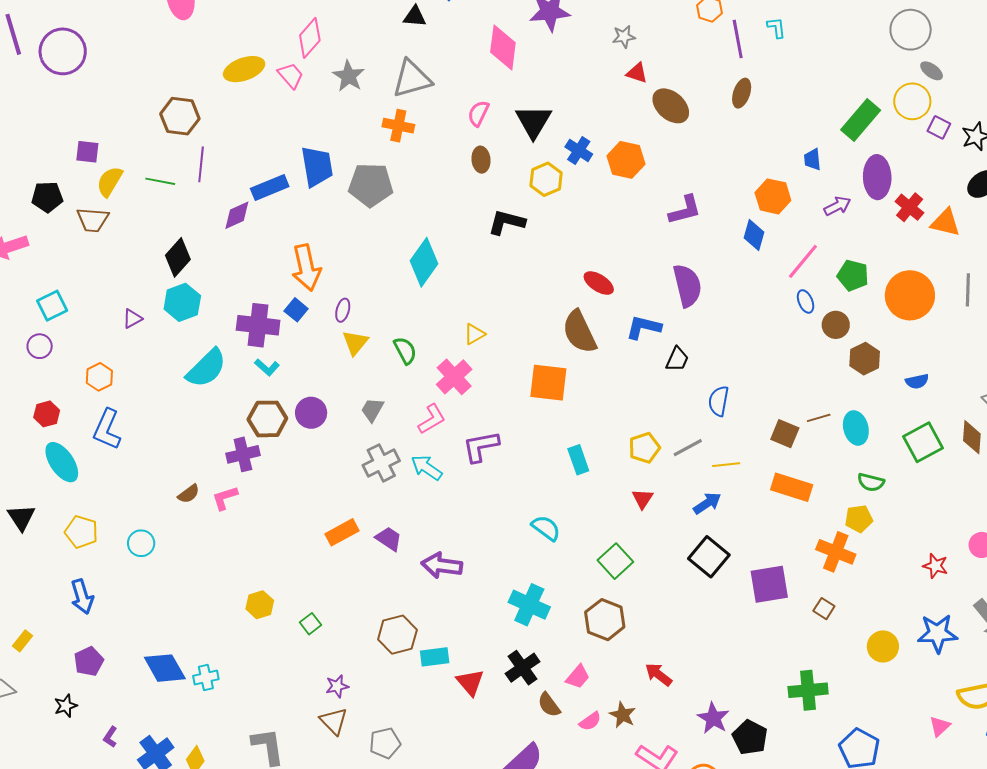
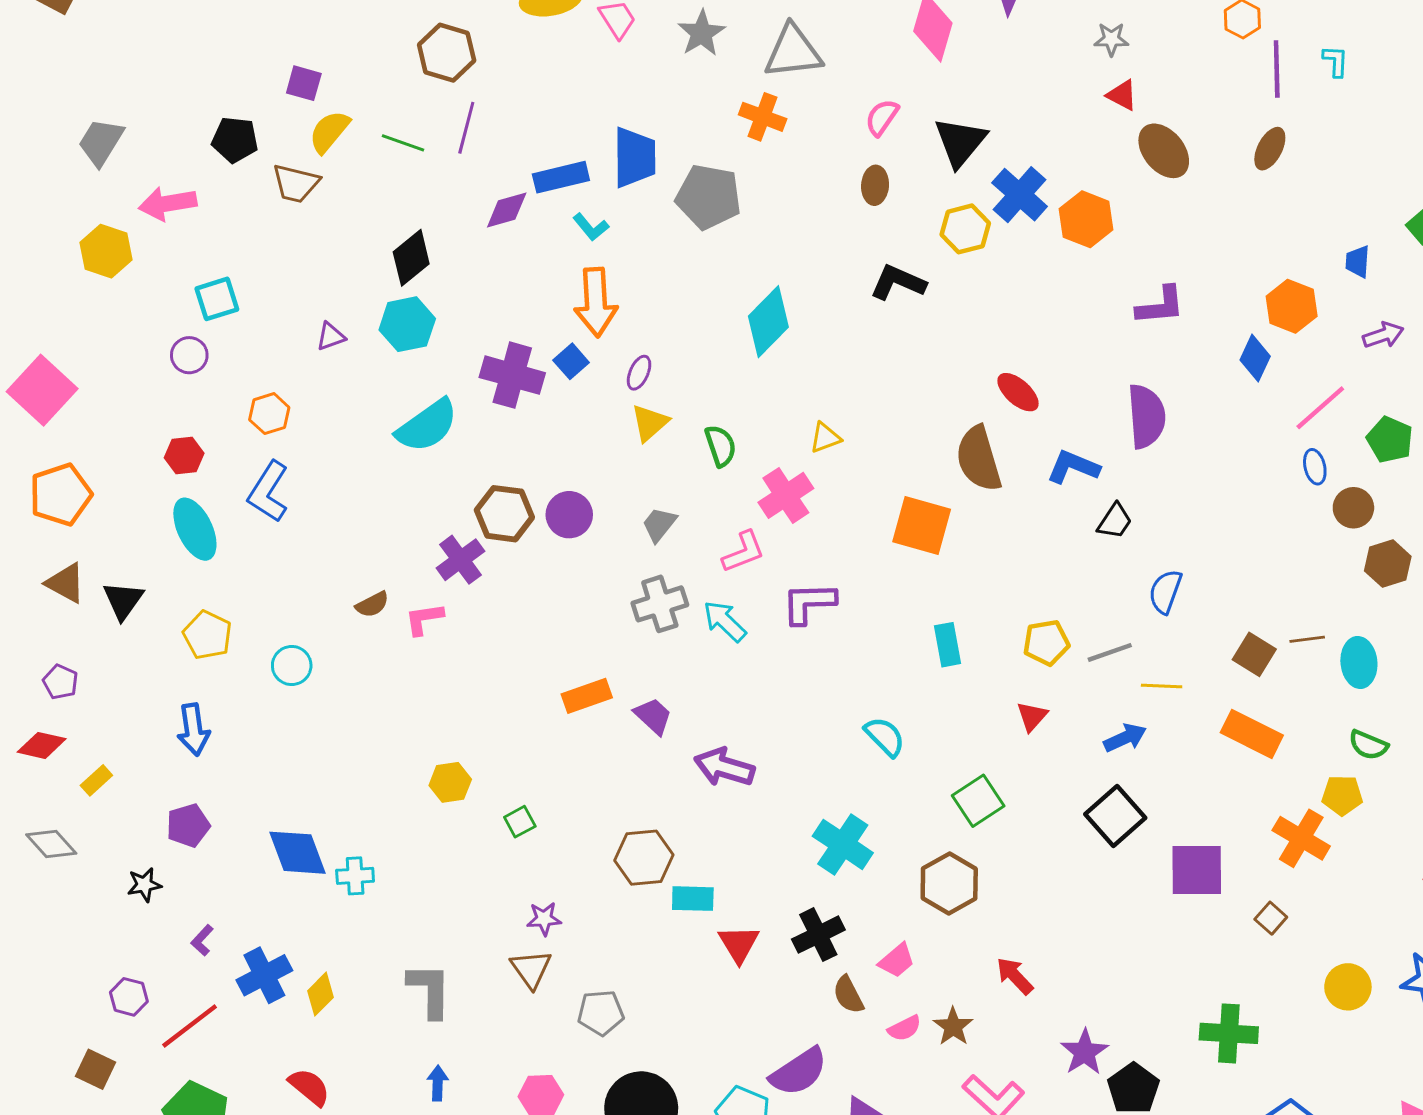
blue cross: (579, 150) -> (1020, 195), size x1.4
cyan L-shape: (267, 367) -> (591, 227), moved
purple cross: (243, 454) -> (460, 560), turned -32

